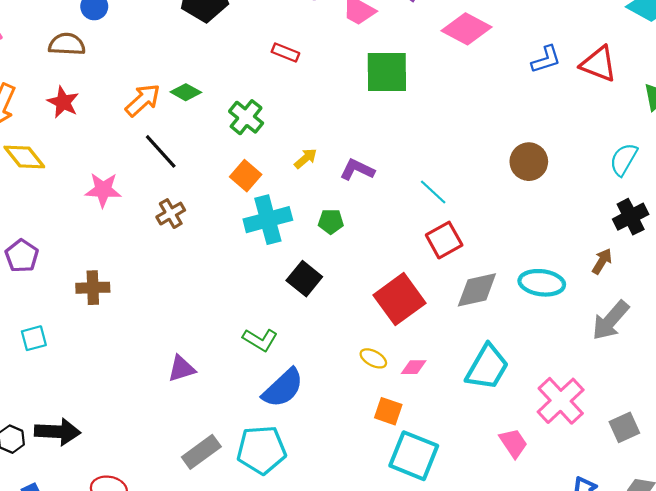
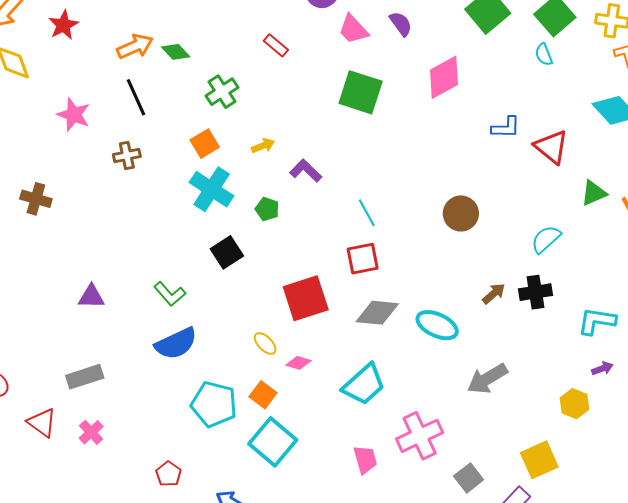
pink diamond: (466, 29) -> (444, 77), turned -75
cyan cross: (268, 220) -> (212, 189), turned 30
brown arrow: (602, 261) -> (494, 294), moved
gray square: (624, 427) -> (469, 478), turned -32
cyan pentagon: (261, 450) -> (214, 404), moved

